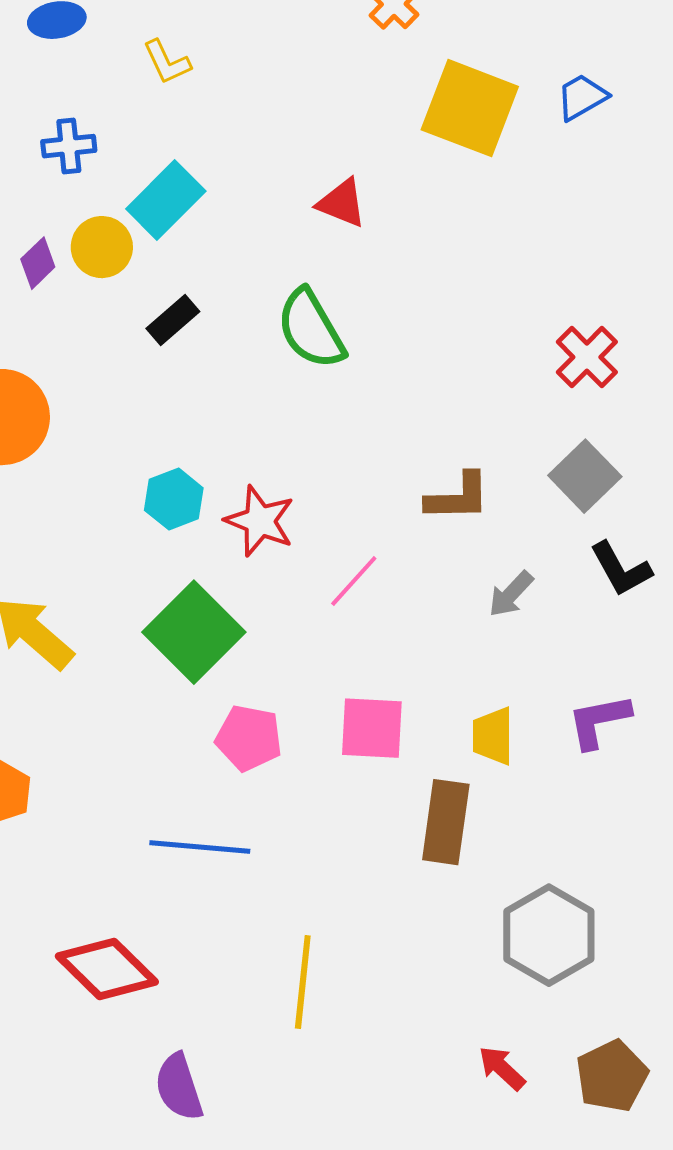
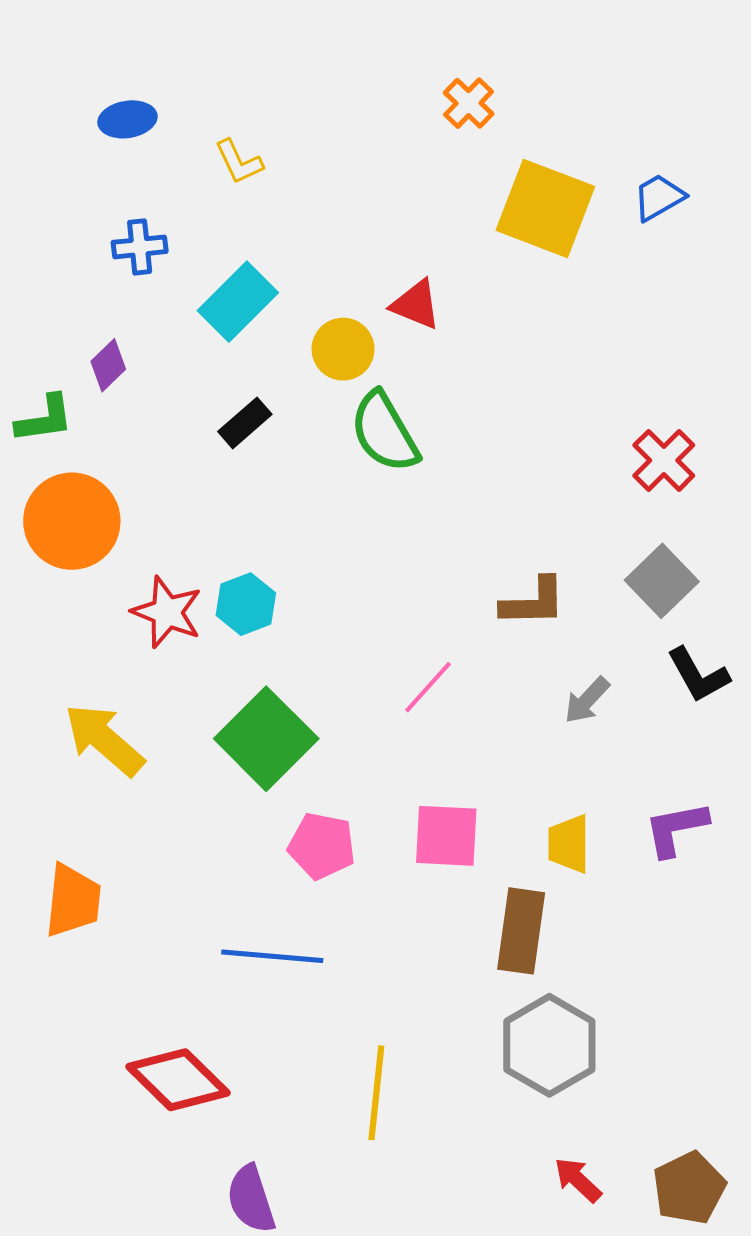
yellow circle: (102, 247) -> (343, 349), moved
red star: (260, 521) -> (167, 612), moved
gray hexagon: (549, 935) -> (549, 1045), moved

